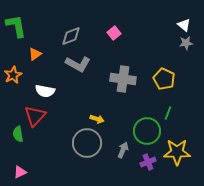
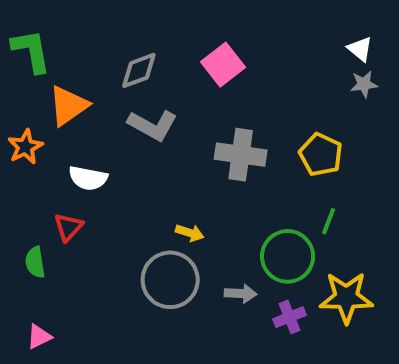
pink square: (114, 33) -> (223, 65), size x1.5
orange triangle: (35, 54) -> (68, 106), size x1.6
red triangle: (35, 116) -> (68, 227), size x0.7
gray arrow: (123, 150) -> (241, 294), turned 70

